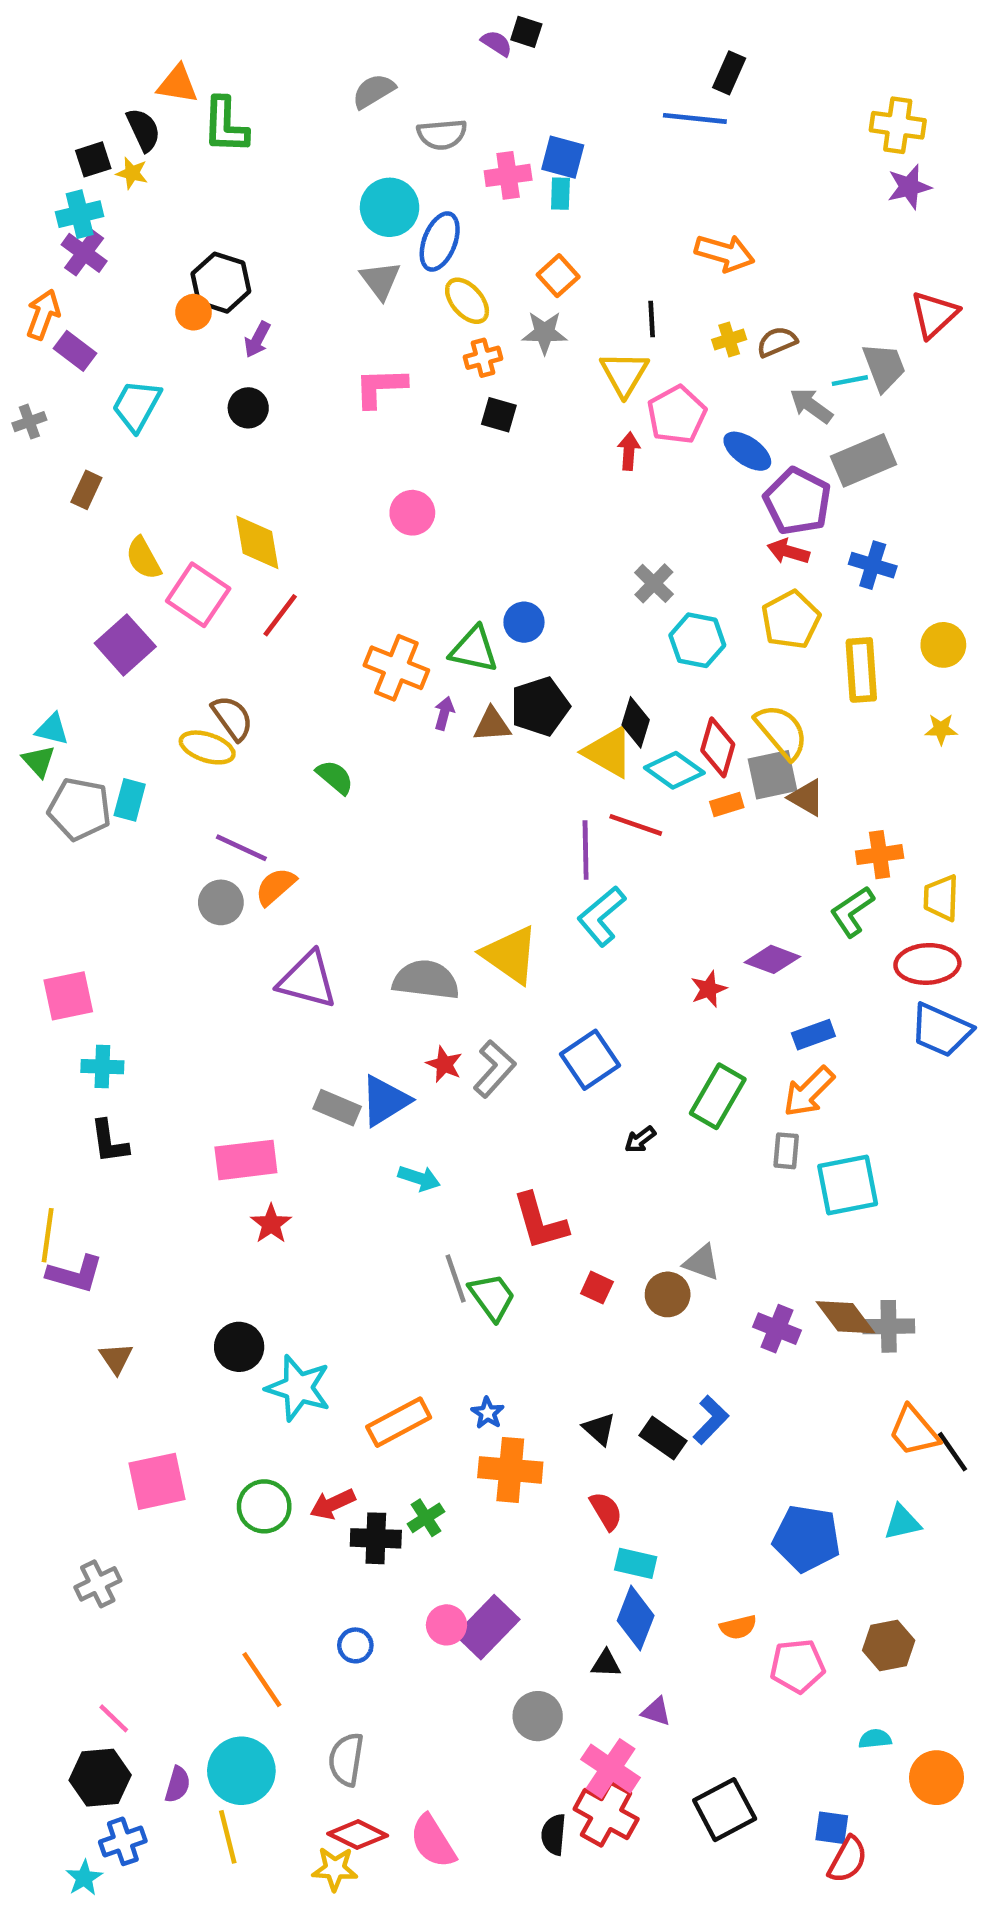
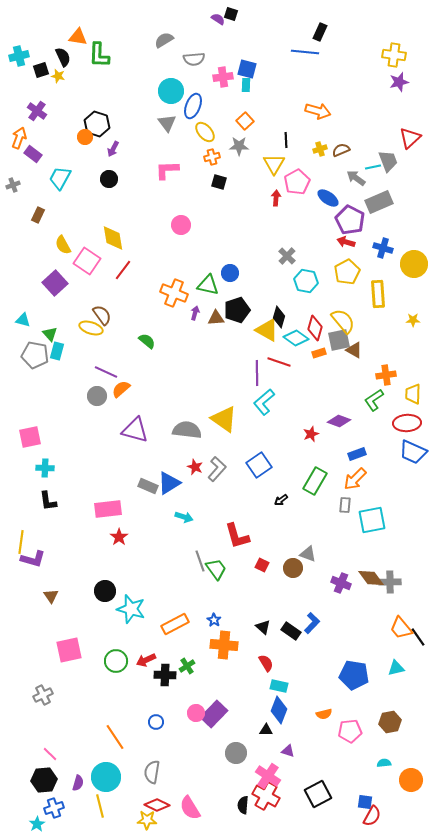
cyan cross: (80, 214) -> (19, 56), moved
yellow circle: (943, 645) -> (414, 264), moved, size x1.4
green triangle: (39, 761) -> (50, 334), moved

